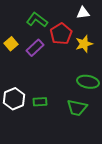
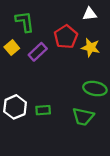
green L-shape: (37, 20) -> (25, 22), moved, turned 45
yellow star: (84, 44) -> (91, 48), turned 30

